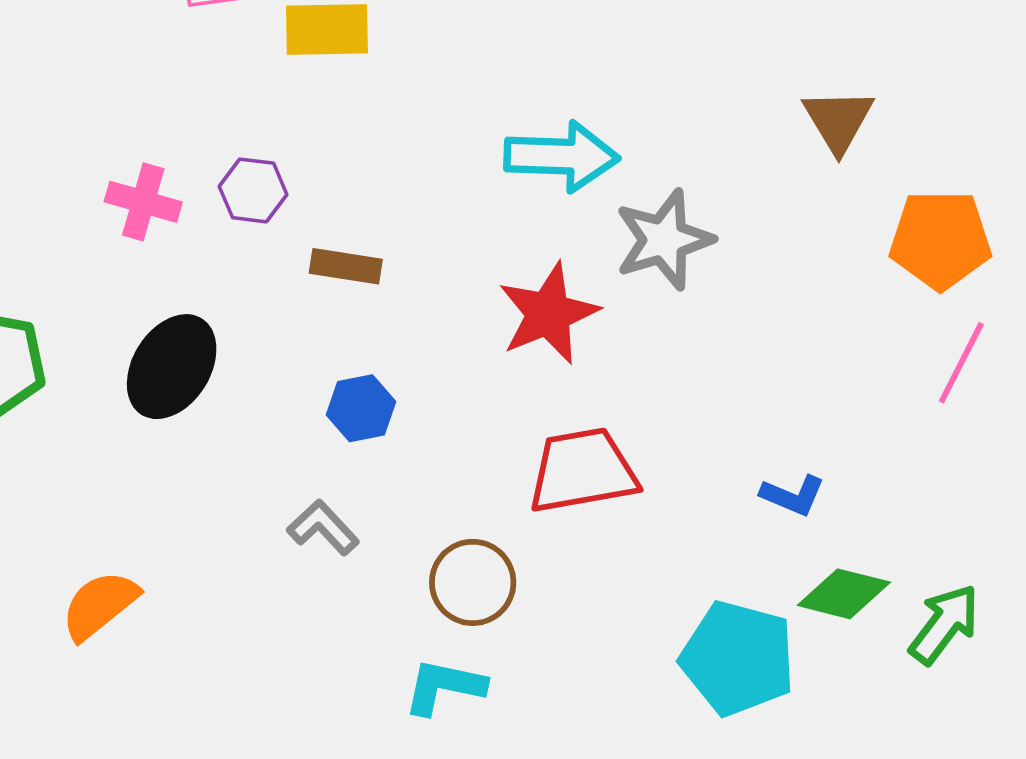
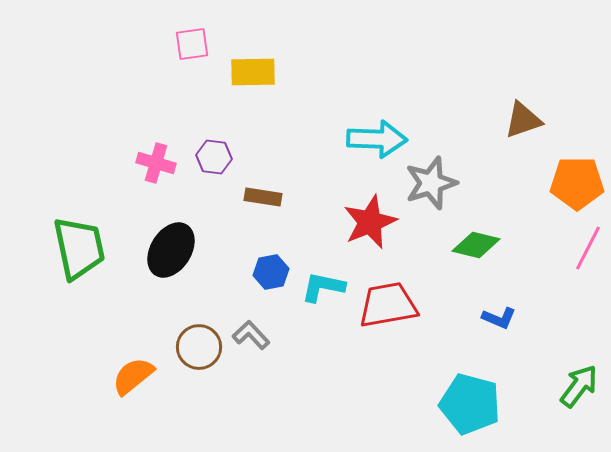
brown triangle: (838, 120) -> (523, 120), turned 42
brown circle: (473, 582) -> (199, 347), moved
green diamond: (844, 594) -> (476, 245), moved
cyan L-shape: (444, 687) -> (323, 287), moved

